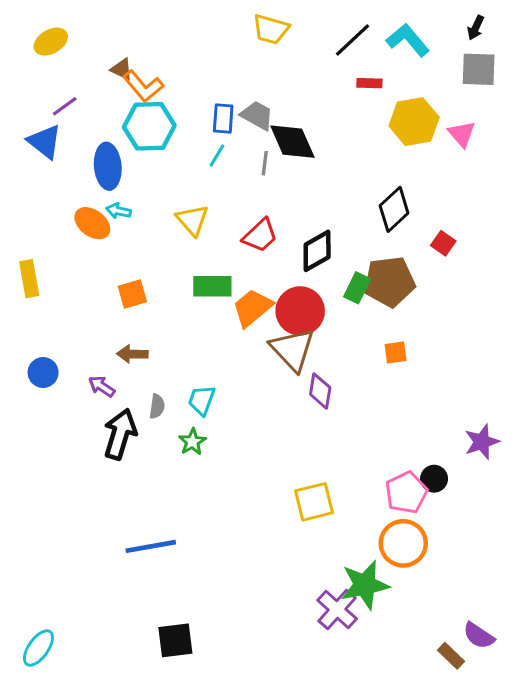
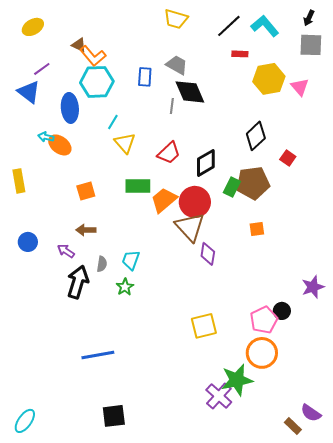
gray trapezoid: (257, 115) -> (177, 65), moved
cyan line: (217, 155) -> (113, 122), moved
cyan arrow: (119, 211) -> (46, 137), moved

